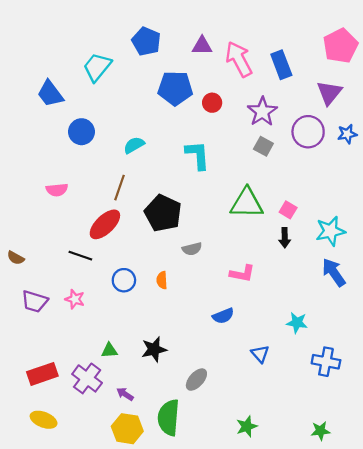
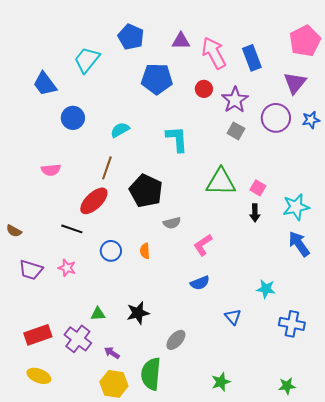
red circle: (212, 103) -> (204, 89), moved
pink L-shape: (242, 273) -> (203, 245), moved, turned 135

